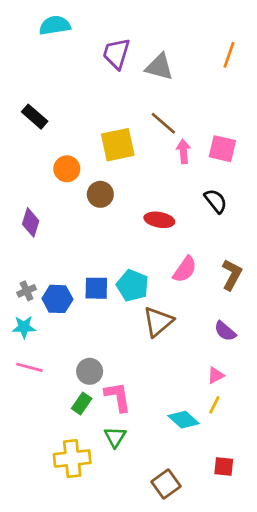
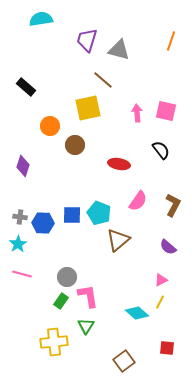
brown line: (163, 123) -> (103, 80), moved
gray cross: (27, 291) -> (20, 217), turned 32
cyan star: (24, 327) -> (18, 244), turned -30

